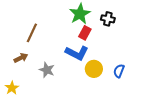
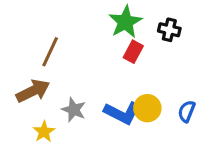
blue L-shape: (77, 53) -> (122, 113), moved
brown arrow: (21, 58) -> (33, 91), size x1.5
yellow star: (12, 88) -> (44, 132), moved

